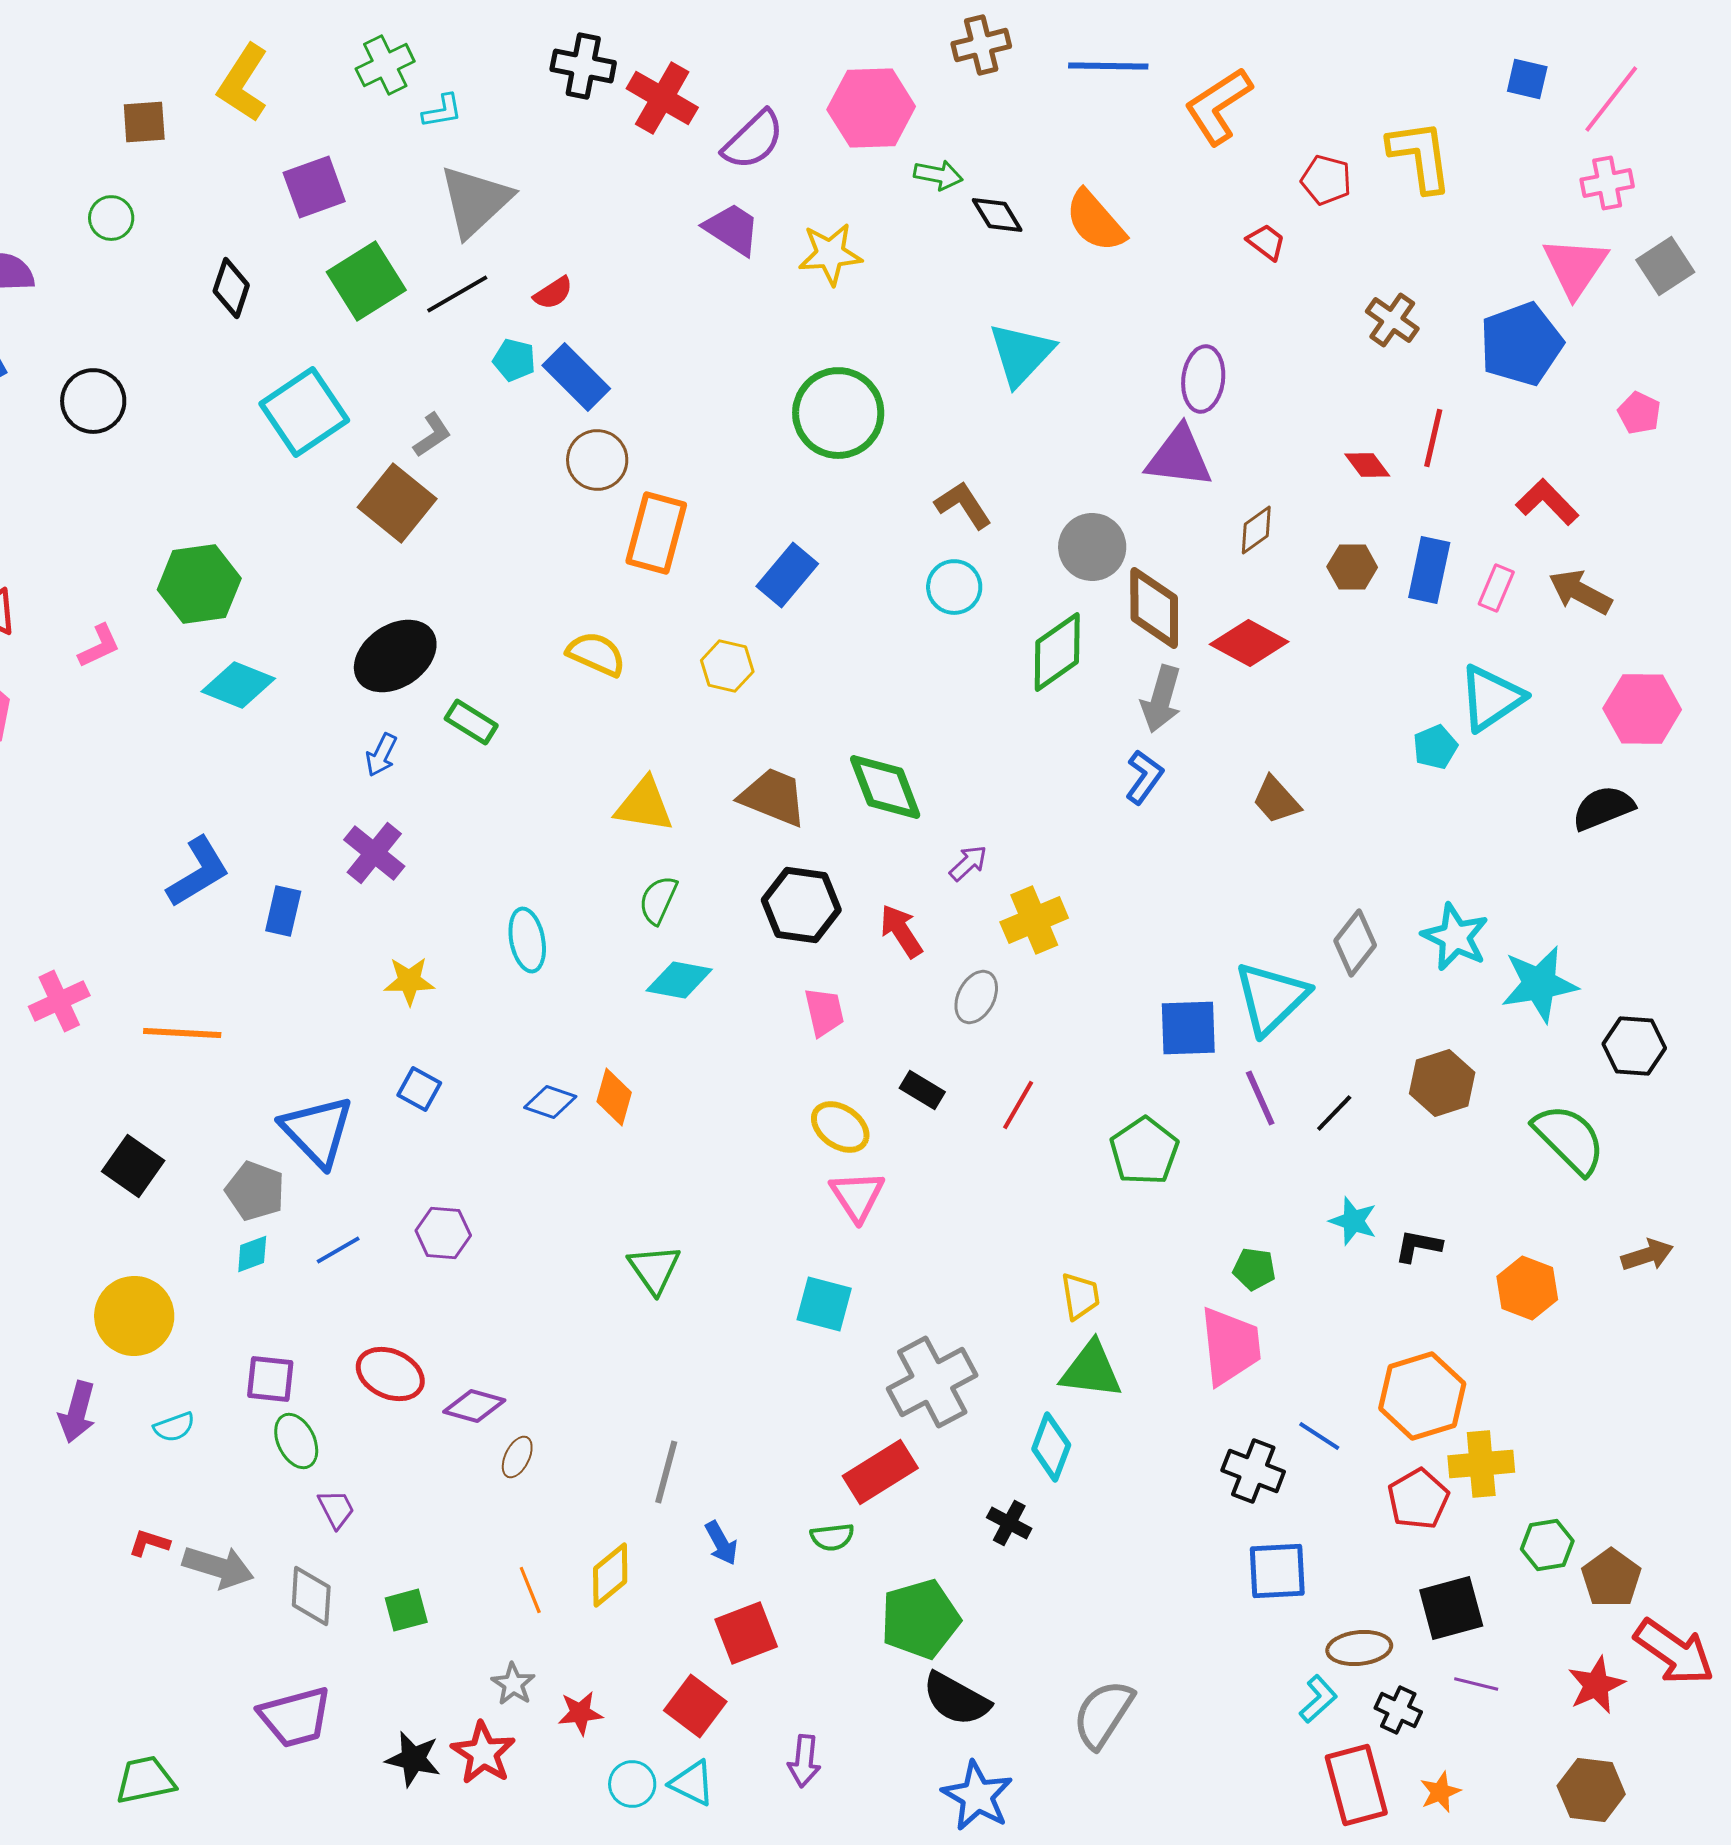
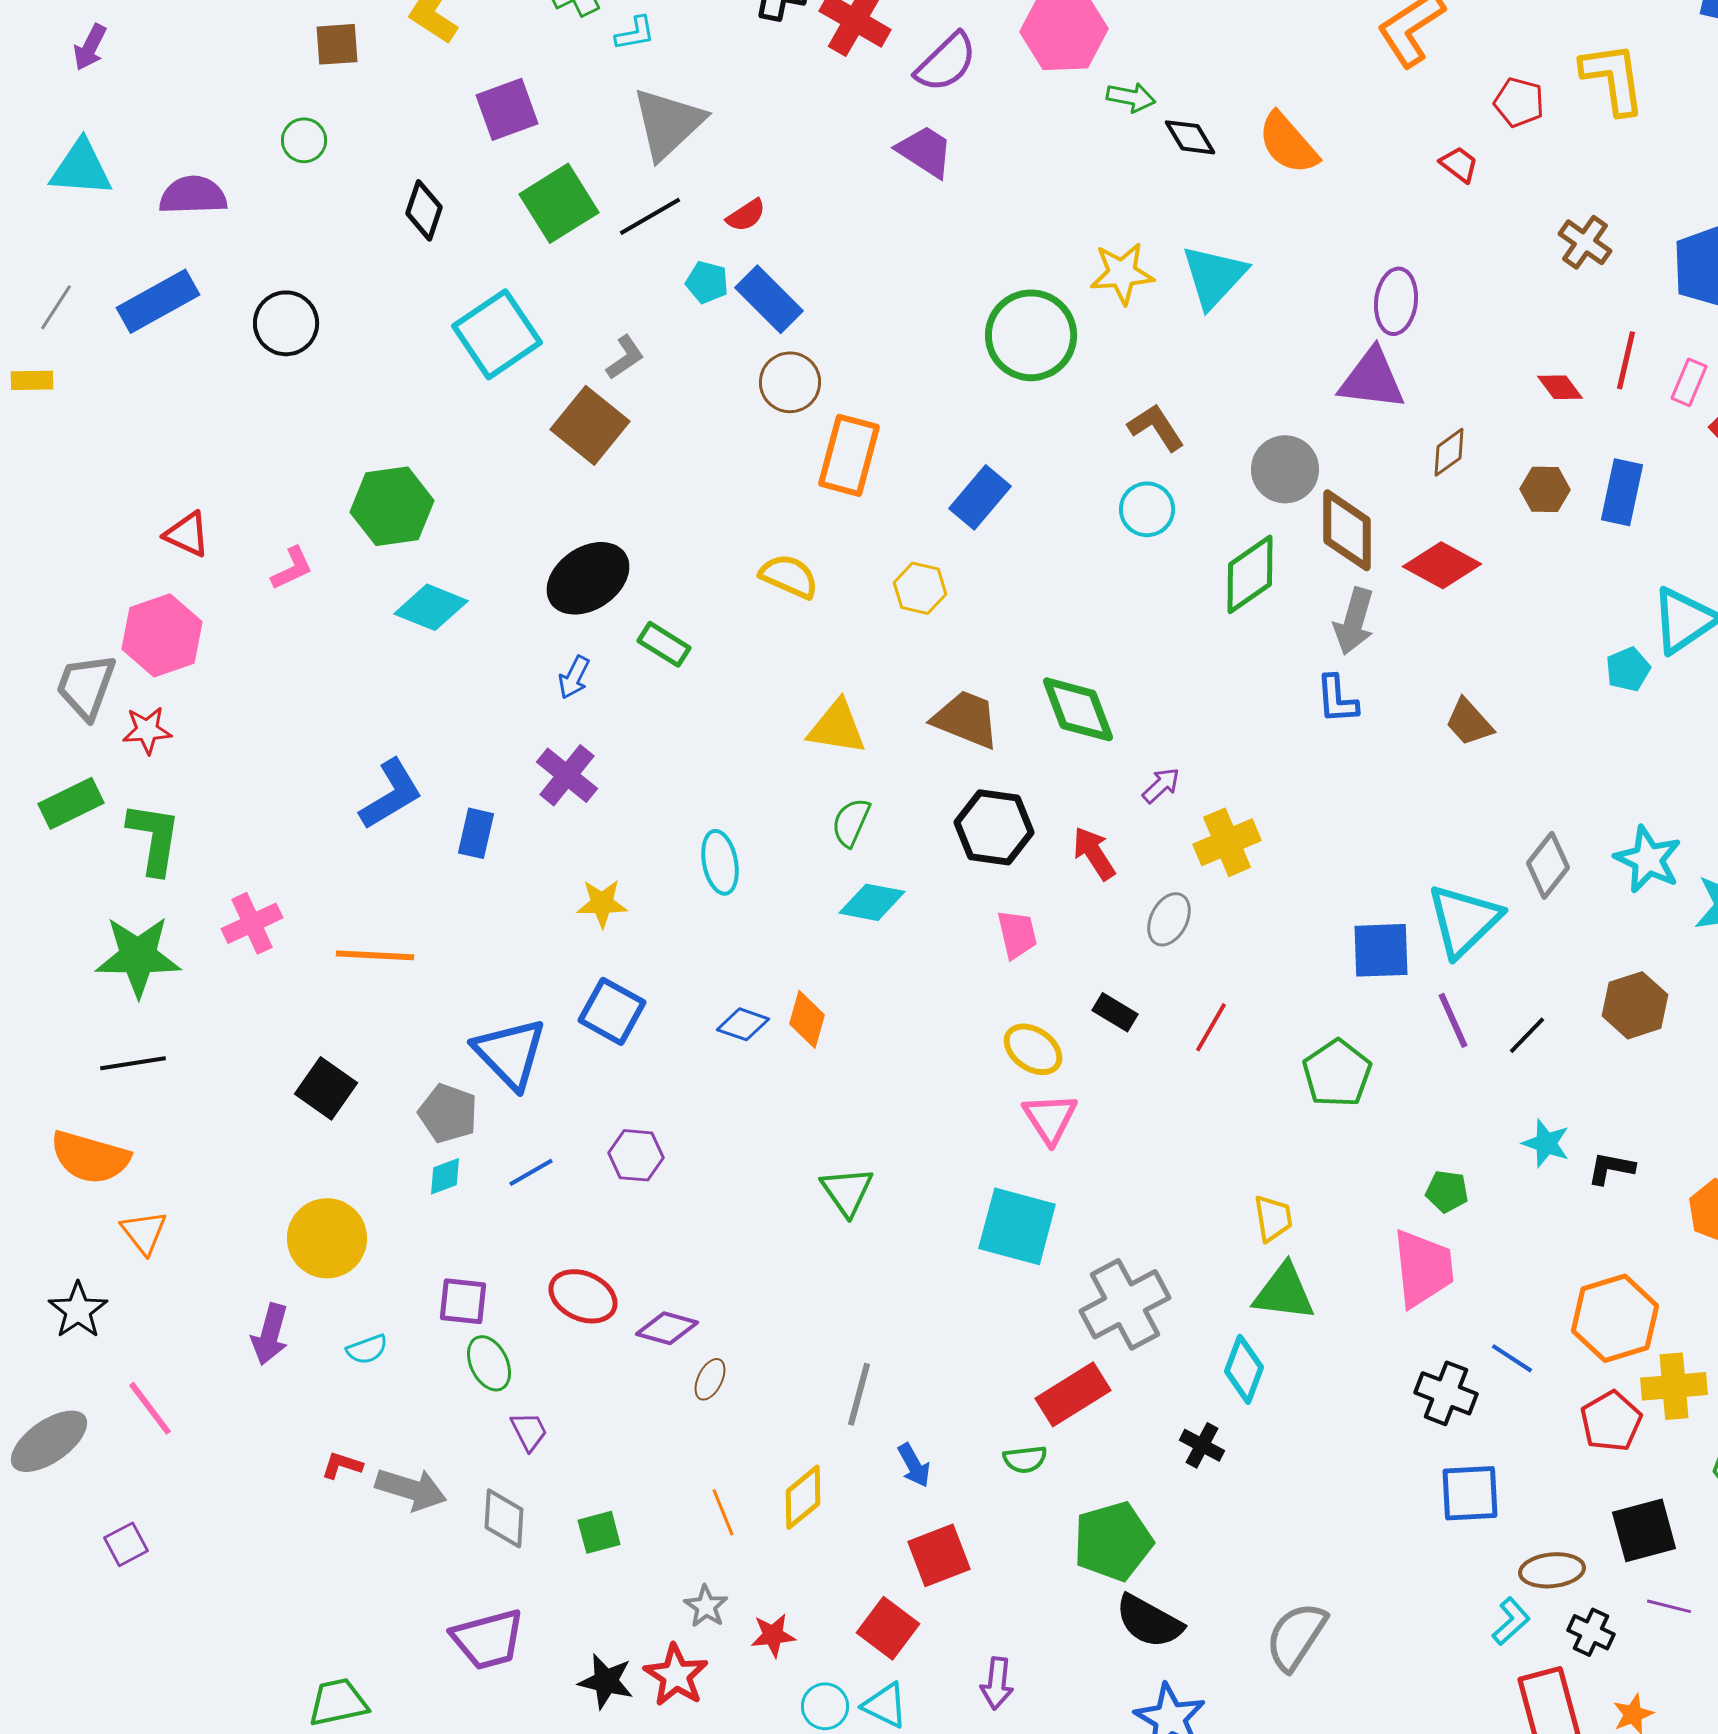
yellow star: (830, 254) -> (1122, 273), moved
pink rectangle: (1496, 588) -> (1689, 382), moved
blue L-shape: (1144, 777) -> (1337, 699), turned 140
blue square: (419, 1089) -> (612, 1011), size x1.5
cyan square: (824, 1304) -> (1017, 1226), size x1.4

